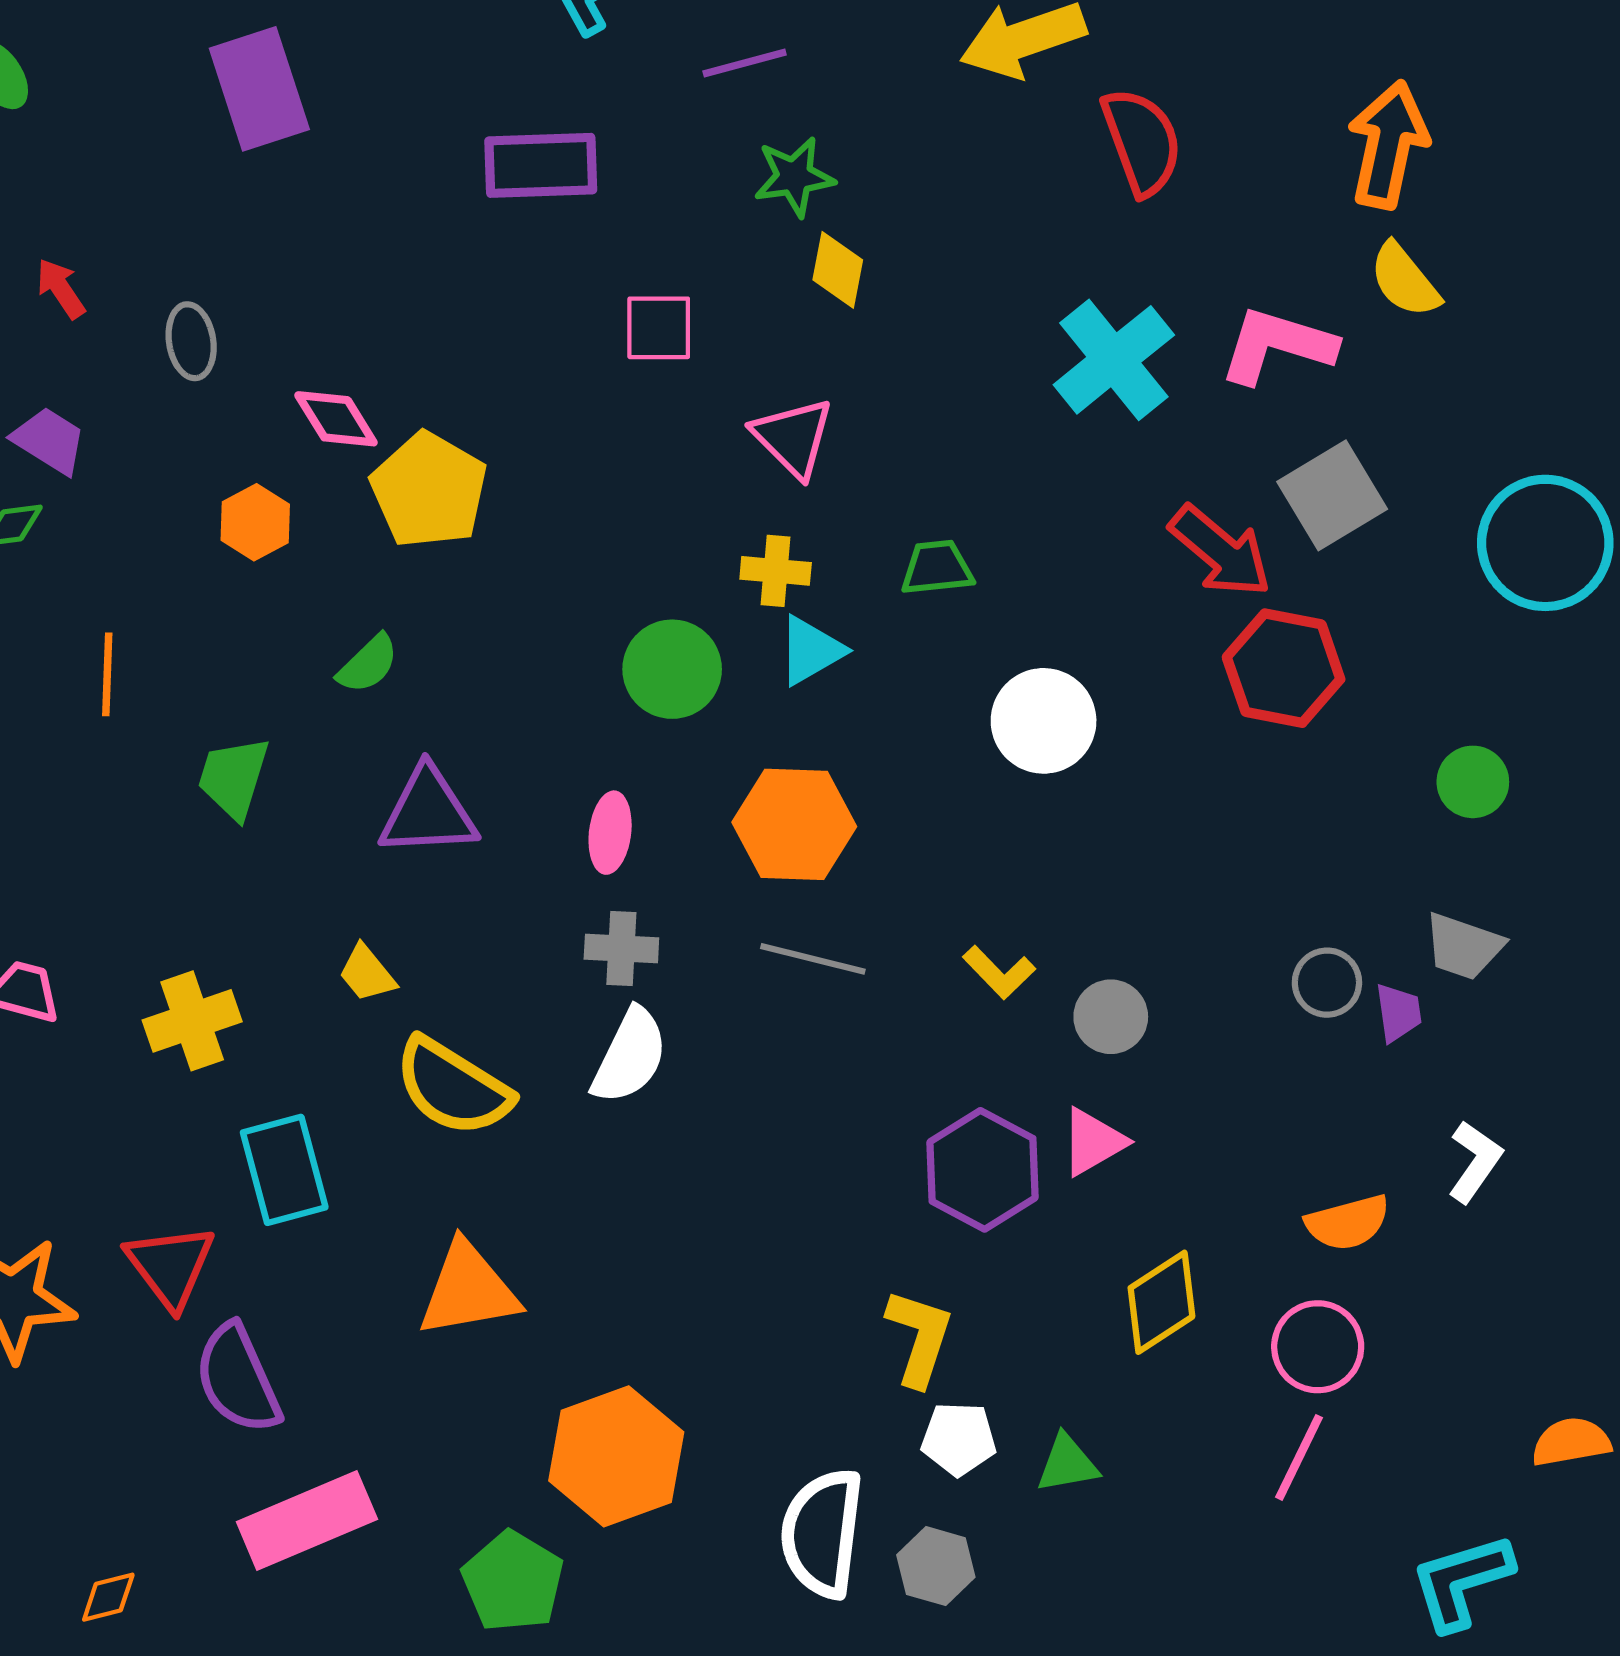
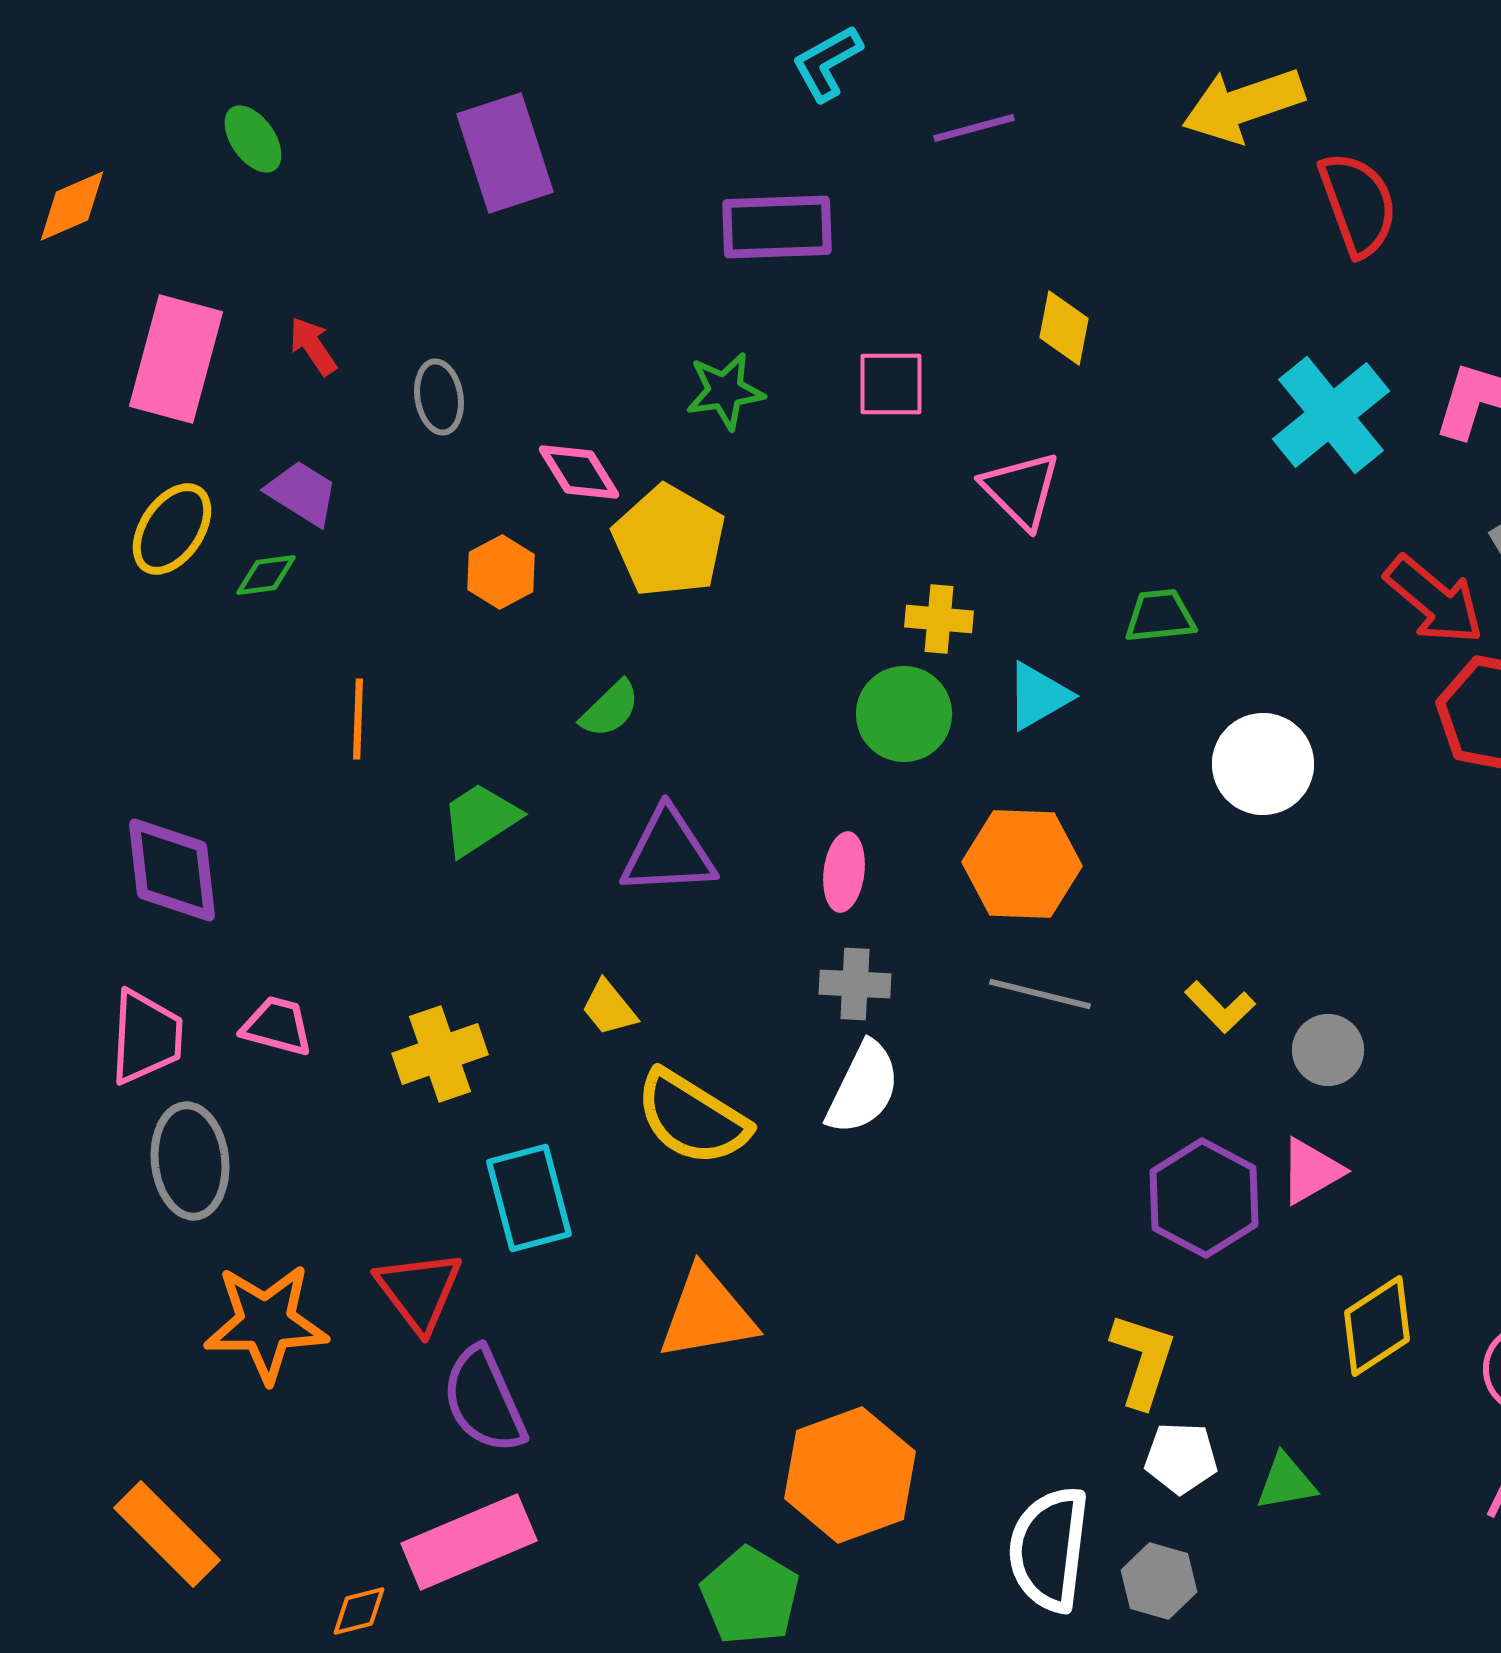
green star: (794, 177) -> (725, 391), moved
yellow cross: (776, 571) -> (939, 619), moved
green trapezoid: (234, 778) -> (480, 819), turned 40
pink rectangle: (307, 1521) -> (469, 1542), moved

